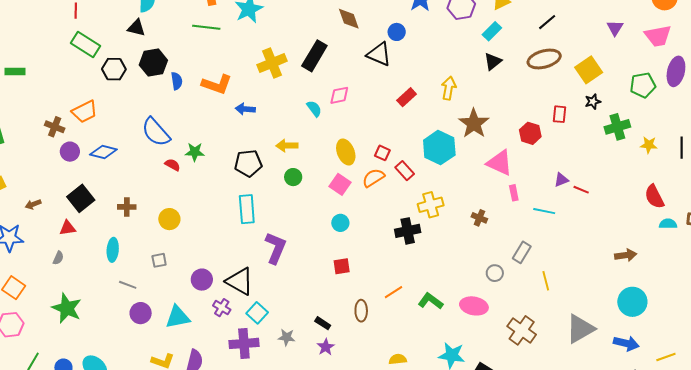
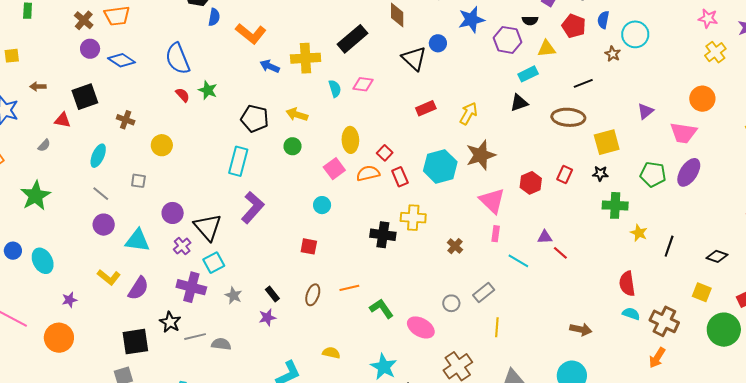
yellow cross: (272, 63) -> (306, 58), moved

